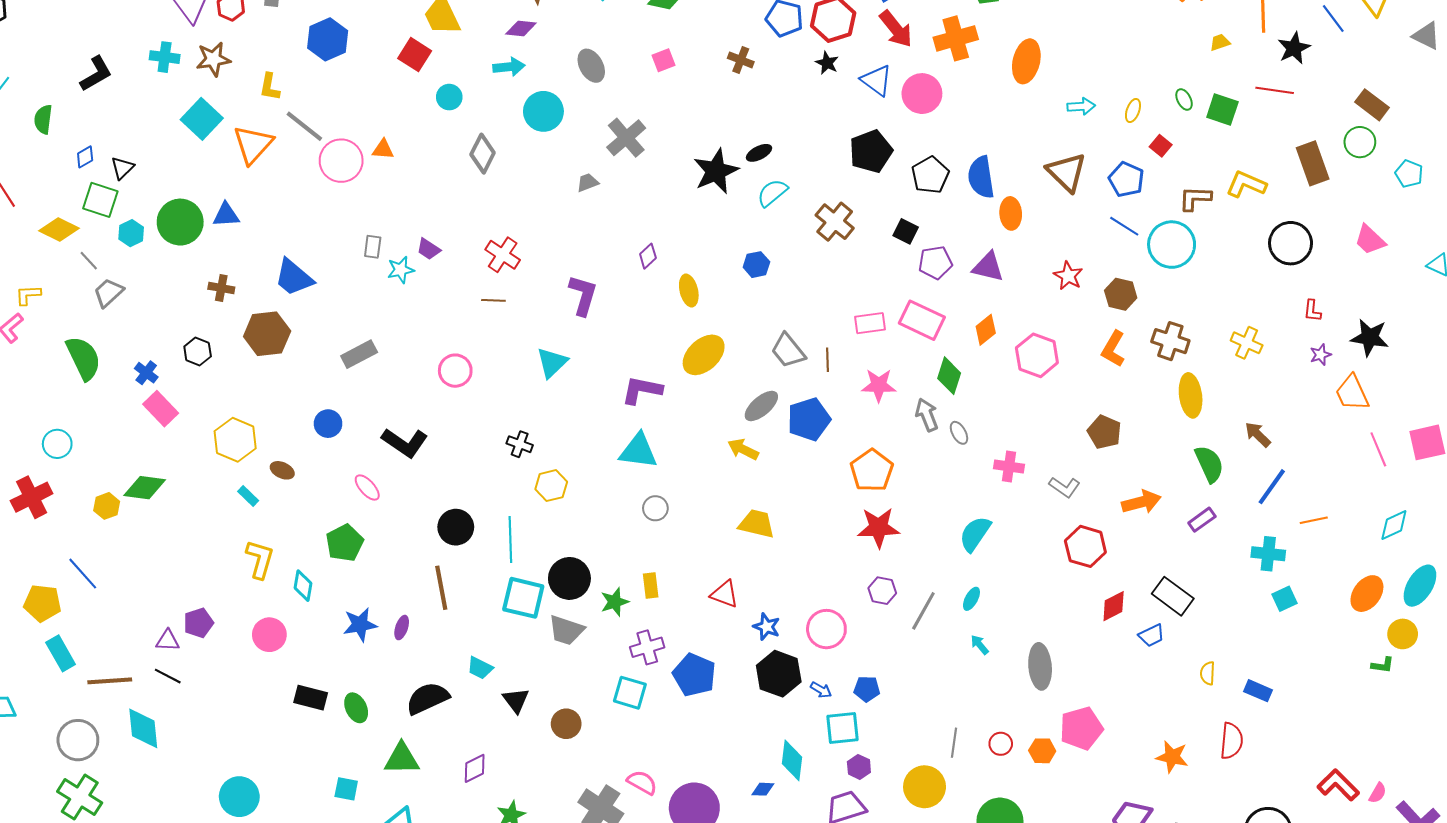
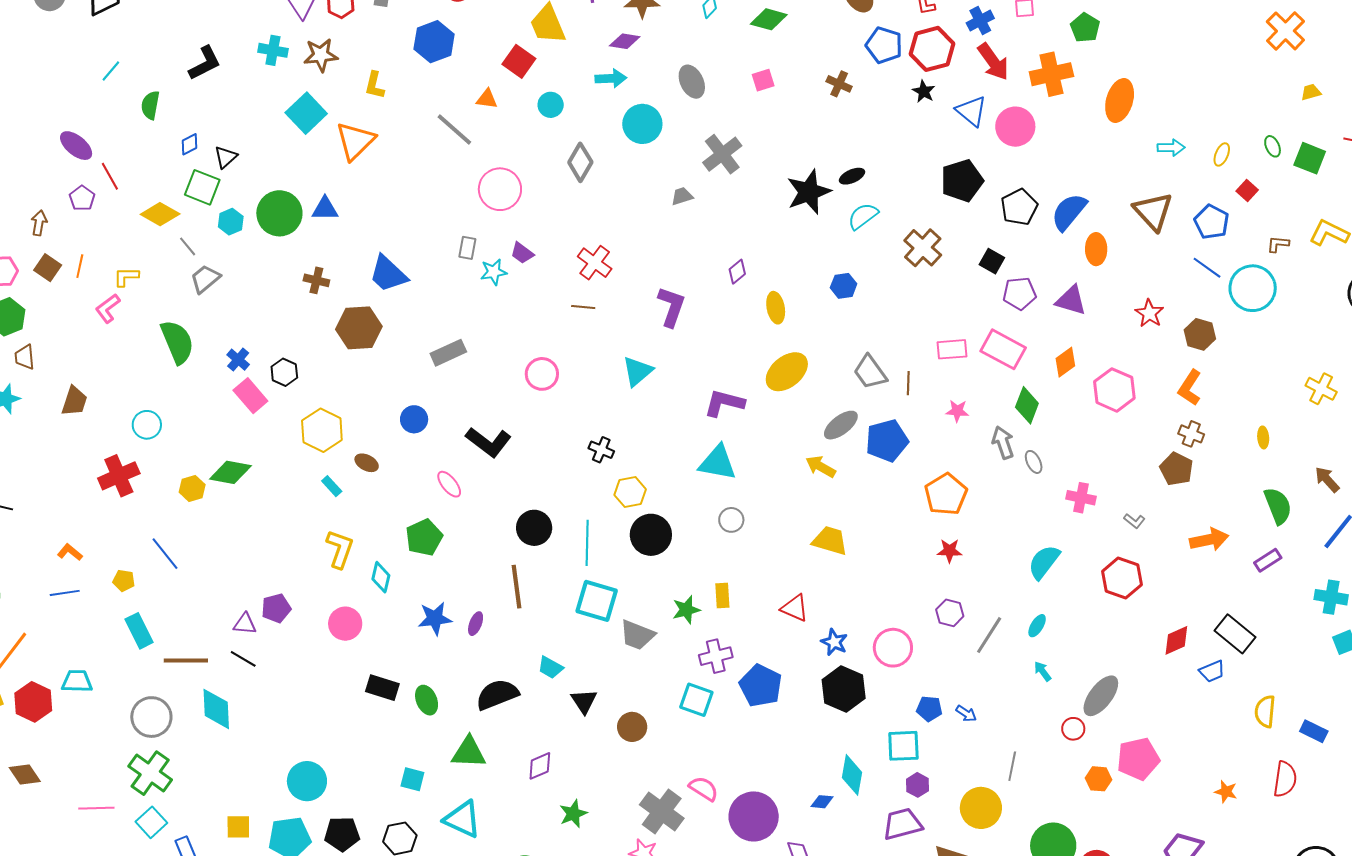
gray line: (304, 126) -> (454, 130), moved
orange triangle: (383, 149) -> (487, 99), moved
pink circle: (341, 161) -> (500, 189), moved
blue semicircle: (981, 177) -> (1069, 212), turned 45
brown L-shape: (1195, 198) -> (1278, 244), size x0.7
brown cross: (1170, 341) -> (1191, 434), moved, size x0.7
black hexagon: (198, 352) -> (284, 372), moved
pink star: (879, 385) -> (957, 411), size x0.7
yellow ellipse: (1191, 395) -> (1263, 437), size x0.5
gray L-shape: (1064, 487) -> (1134, 521), size x0.7
red star: (879, 528) -> (950, 551), size x0.6
red hexagon: (1085, 546) -> (1122, 578), moved
black circle: (569, 578) -> (651, 535), moved
yellow pentagon: (42, 603) -> (124, 580), size x0.6
gray ellipse: (1040, 666) -> (1101, 696), turned 39
yellow semicircle: (1208, 673) -> (1265, 711), size x1.4
blue arrow: (821, 690) -> (966, 713), moved
red circle: (1001, 744) -> (1073, 729), moved
orange star: (1172, 757) -> (1226, 792), size x0.7

